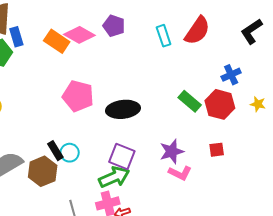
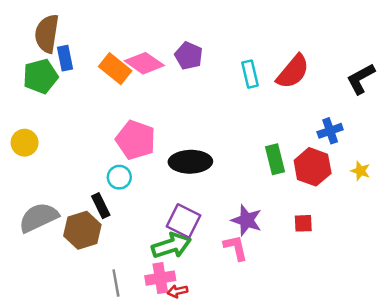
green rectangle: (190, 101) -> (275, 159), turned 30
purple star: (172, 151) -> (247, 220), turned 30
cyan circle: (70, 153) -> (119, 177), moved
pink L-shape: (180, 173) -> (236, 248), moved, turned -135

